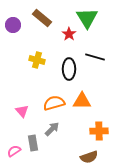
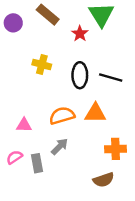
black line: (95, 57) -> (111, 78), moved
pink triangle: (22, 111) -> (24, 125), turned -48
pink semicircle: (14, 151) -> (14, 157), moved

